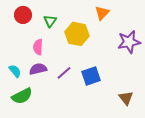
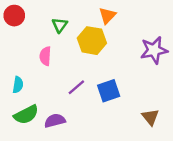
orange triangle: (102, 13) -> (107, 16), moved
red circle: (23, 15) -> (14, 16), moved
purple semicircle: (38, 69) -> (55, 121), moved
cyan semicircle: (15, 71) -> (18, 85), turned 48

